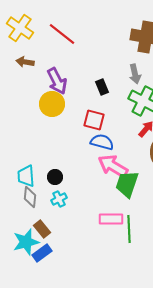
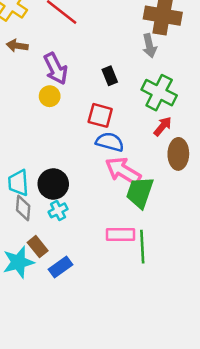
gray arrow: (135, 74) -> (149, 46), moved
yellow circle: (52, 104) -> (50, 96), size x0.7
black circle: (55, 177) -> (53, 184), size x1.6
blue rectangle: (42, 253) -> (60, 267), moved

